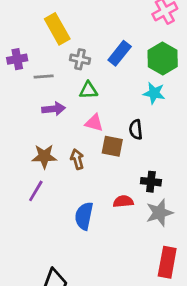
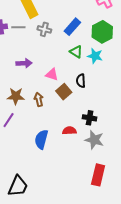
gray line: (44, 77) -> (18, 27), moved
green triangle: (88, 90) -> (76, 52), moved, turned 32
brown square: (112, 146) -> (64, 92), turned 35
gray star: (159, 213) -> (94, 140), turned 30

